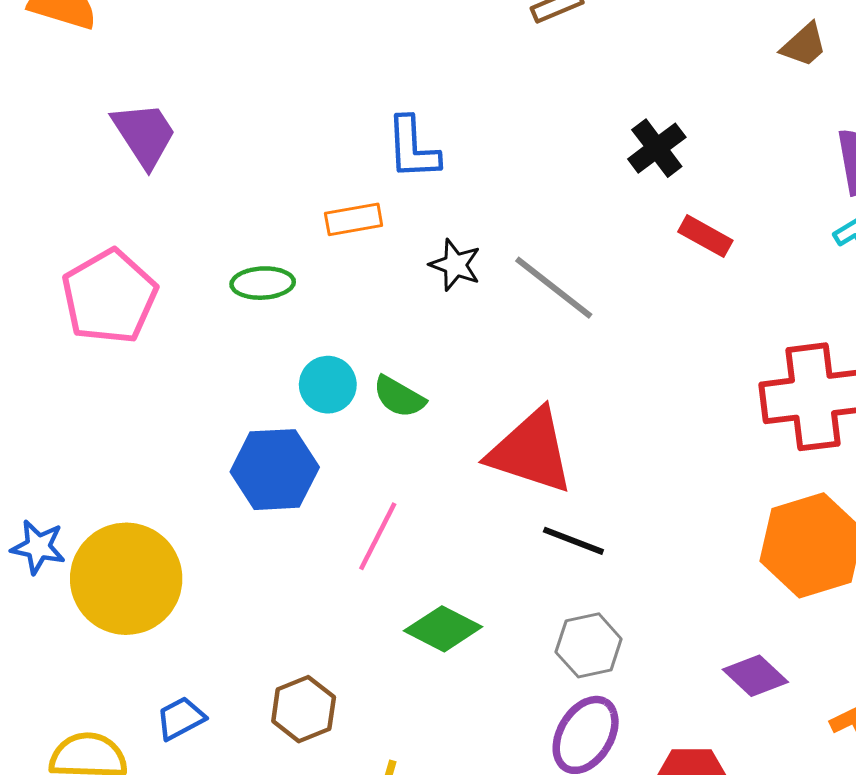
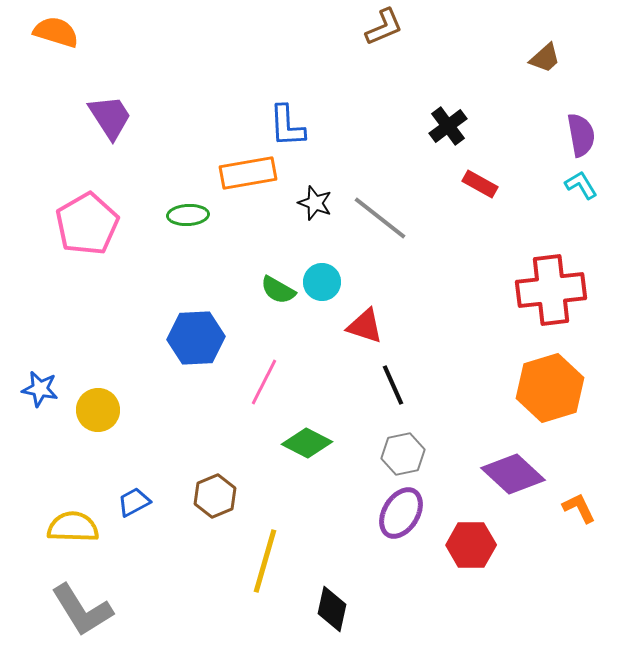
orange rectangle: (354, 219) -> (248, 173), size x1.5
cyan circle: (328, 385) -> (322, 282), moved
red triangle: (531, 451) -> (365, 326), size x0.6
black line: (573, 541) -> (393, 385), turned 45
yellow circle: (126, 579) -> (98, 410), size x0.6
purple diamond: (755, 676) -> (513, 474), size x1.5

